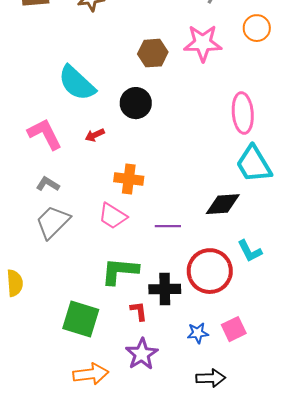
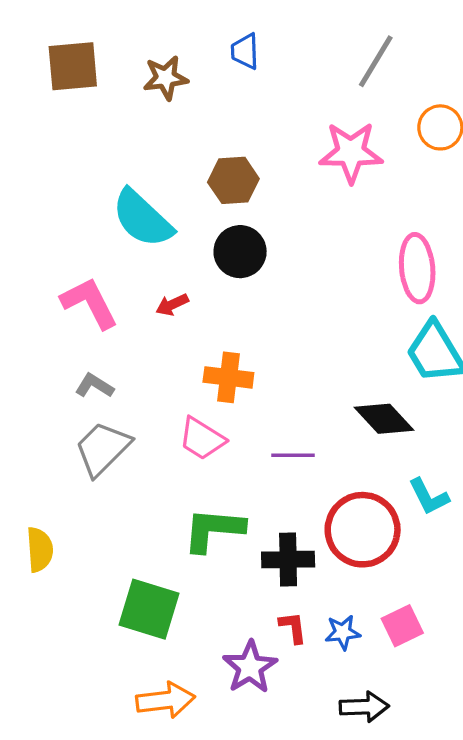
brown hexagon: (153, 53) -> (233, 180), moved
black diamond: (223, 204) -> (384, 419), turned 51
red L-shape: (139, 311) -> (293, 627), moved

